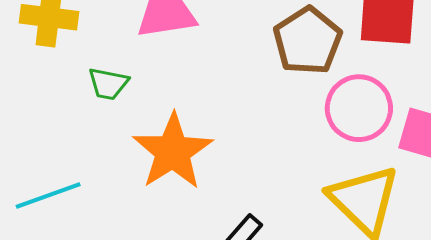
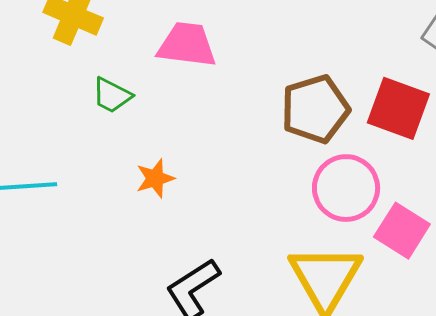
orange star: (173, 152) -> (155, 178), size x0.5

